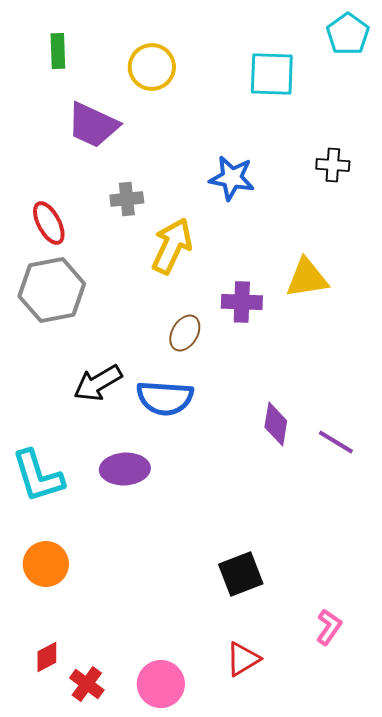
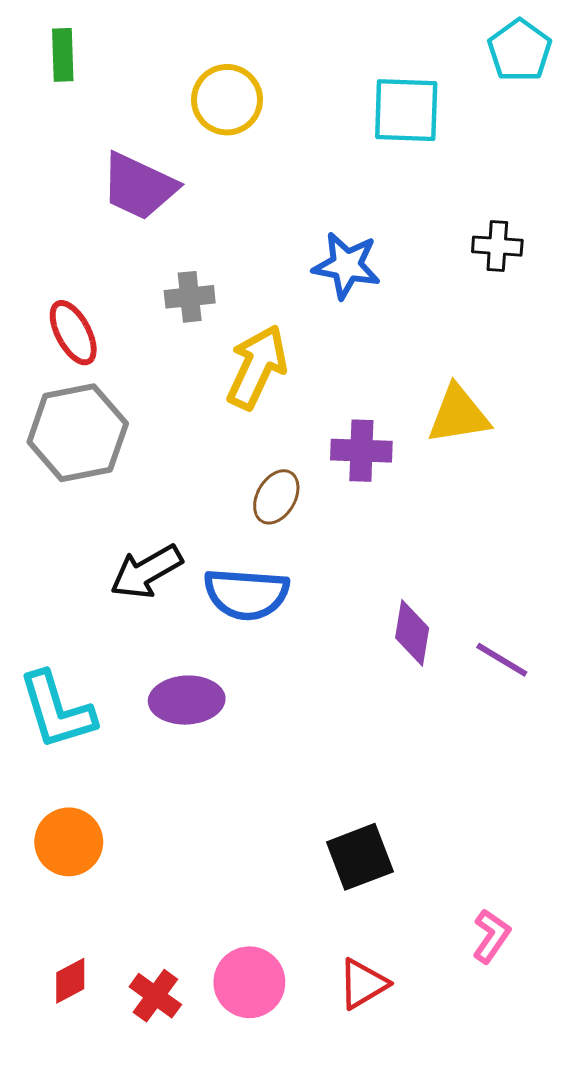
green rectangle: (58, 51) -> (63, 55), moved
red cross: (87, 684) -> (155, 996), moved
pink circle: (161, 684) -> (249, 982), moved

